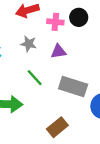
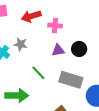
black circle: (79, 17) -> (79, 49), moved
gray star: (29, 44) -> (21, 44), moved

